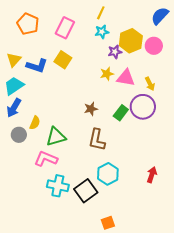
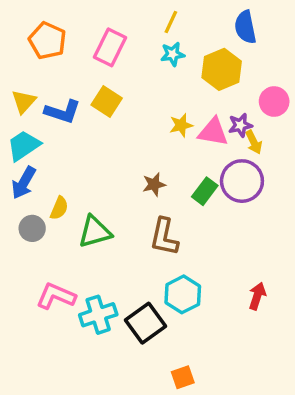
blue semicircle: (160, 16) -> (245, 27), moved, turned -54
pink circle: (154, 46) -> (274, 102), moved
purple star: (115, 52) -> (240, 125), moved
pink L-shape: (46, 159) -> (56, 296), moved
cyan cross: (58, 186) -> (98, 315), turned -30

